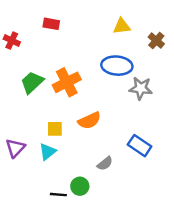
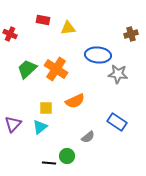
yellow triangle: (122, 26) -> (68, 28), moved
brown cross: (156, 41) -> (131, 34), turned 32
orange cross: (67, 82) -> (56, 69), turned -30

